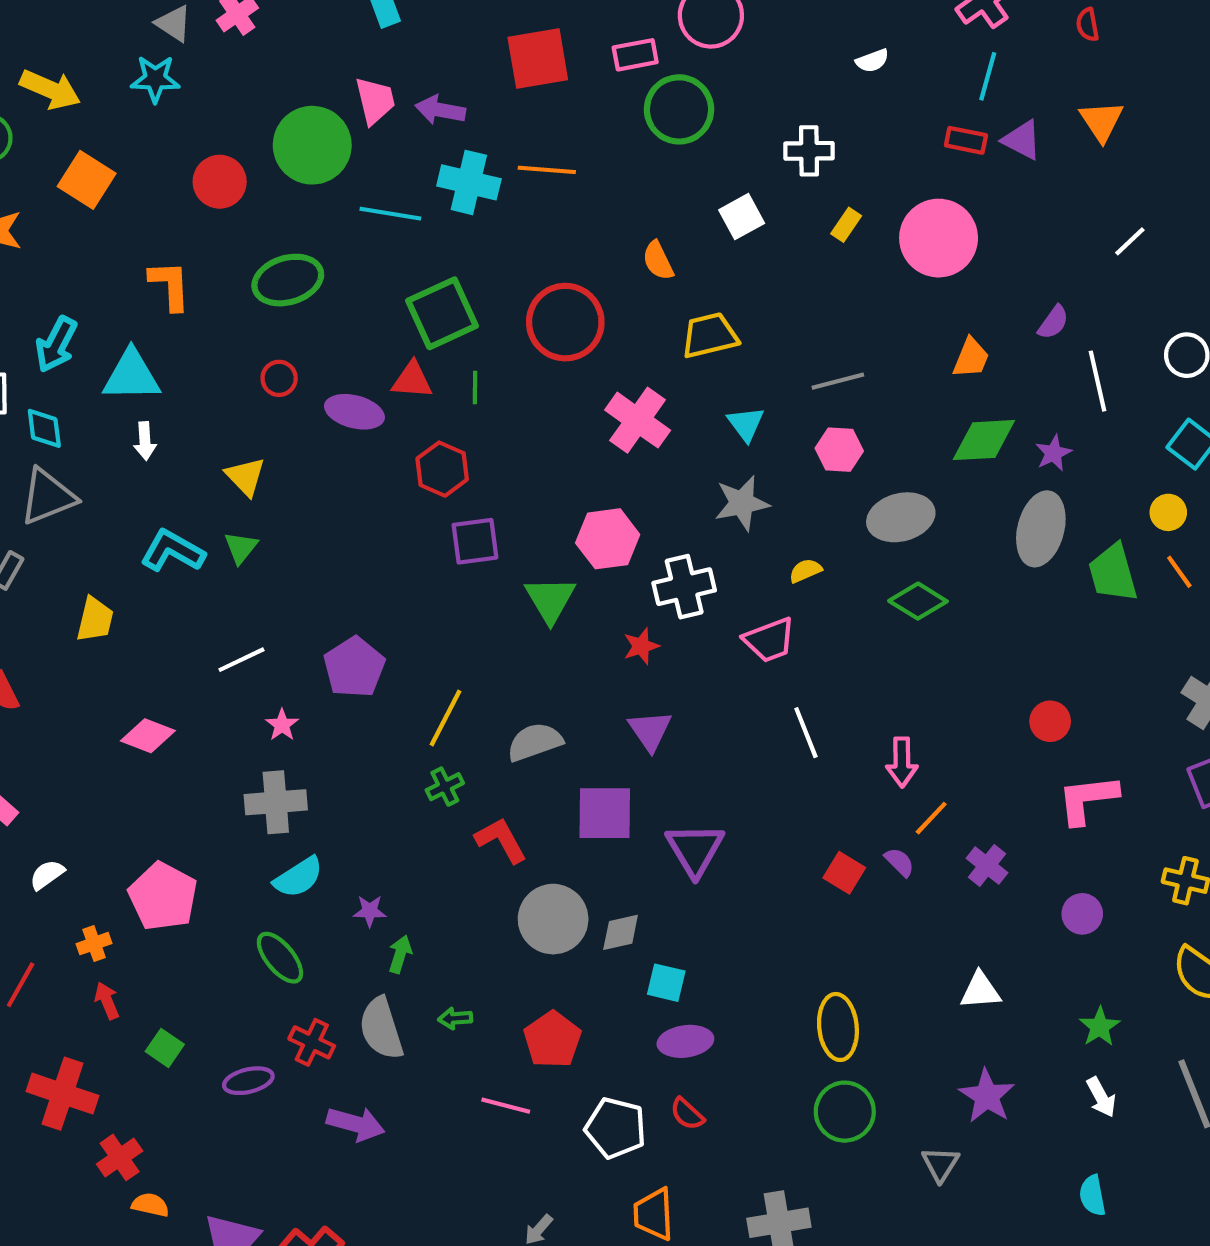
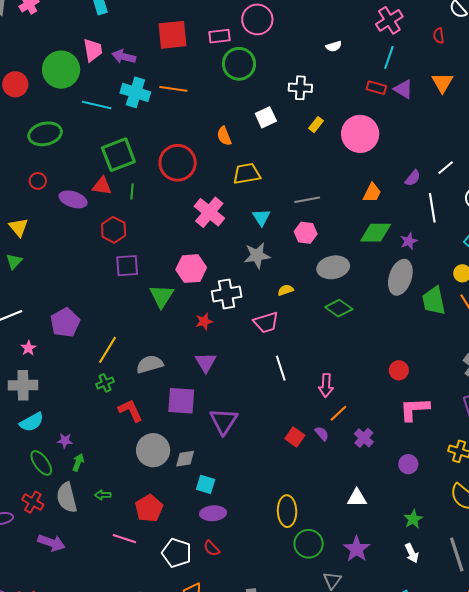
white line: (1130, 241) -> (446, 168), moved
green ellipse: (280, 958) -> (41, 463), moved
green circle: (845, 1112) -> (309, 544), moved

